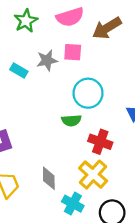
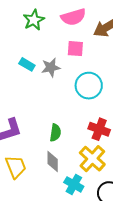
gray star: (47, 60) -> (51, 67), moved
green semicircle: (71, 120) -> (55, 133), moved, turned -78

